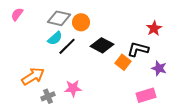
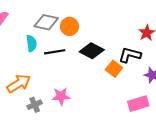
cyan semicircle: (55, 38) -> (31, 43), moved, turned -56
black line: (67, 46) -> (55, 52), turned 36

